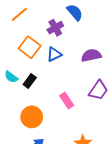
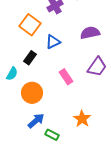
blue triangle: (54, 54) -> (53, 42), moved
cyan semicircle: (11, 77) -> (12, 74), moved, turned -96

